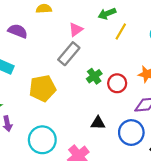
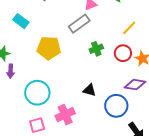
yellow line: (121, 31) -> (129, 28), moved
red circle: (117, 83) -> (123, 53), moved

